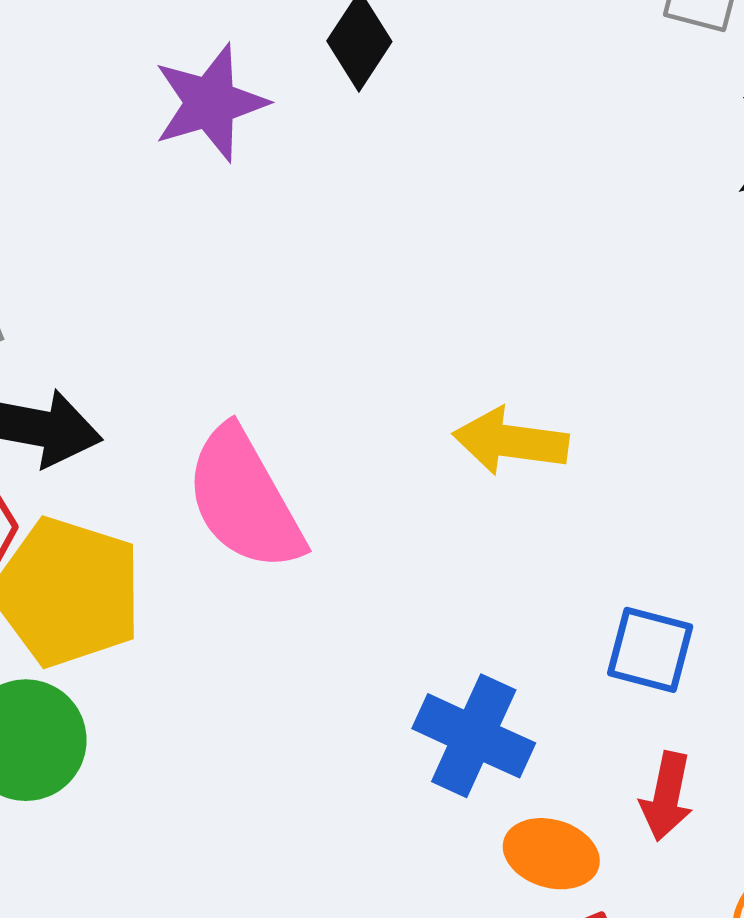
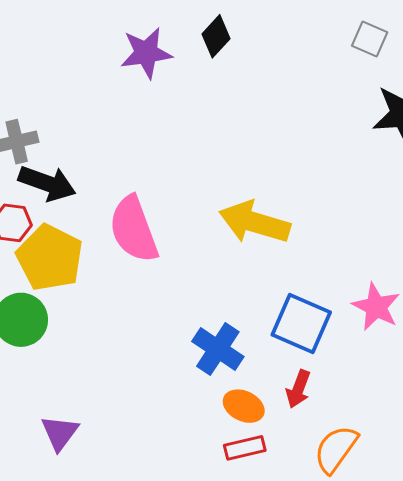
yellow arrow: (511, 441) -> (254, 222), size x1.4
blue square: (650, 650) -> (301, 324), size x1.5

